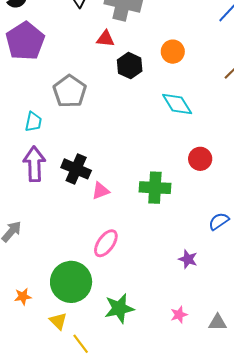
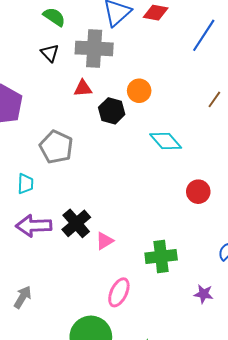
orange circle: (173, 52) -> (139, 91), moved
purple arrow: (34, 164) -> (34, 226), turned -80
black cross: (76, 169) -> (76, 223), turned 36
green cross: (155, 188) -> (161, 257), moved

